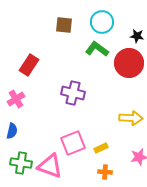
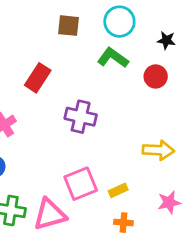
red circle: (129, 63) -> (156, 76), size x0.6
red rectangle: (29, 65) -> (38, 78), moved
pink triangle: (50, 166) -> (50, 214), turned -36

